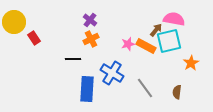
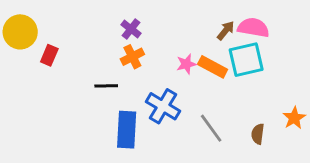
brown arrow: (156, 30) -> (226, 30), moved
red rectangle: (34, 38) -> (49, 55), turned 56
orange star: (191, 63) -> (294, 118), moved

